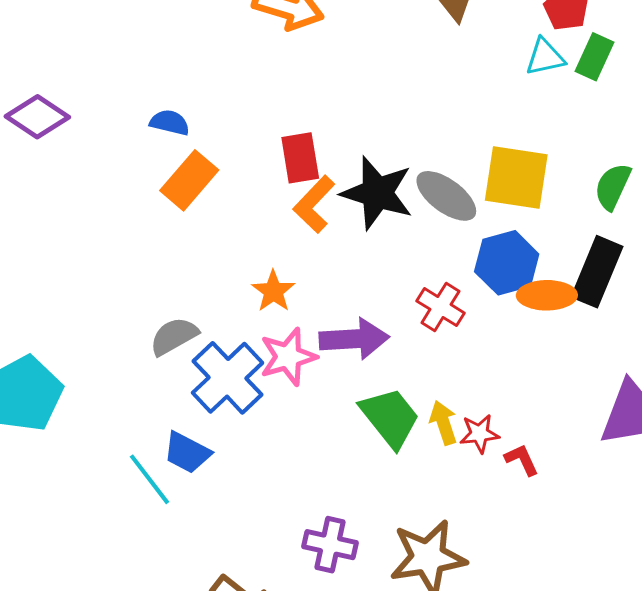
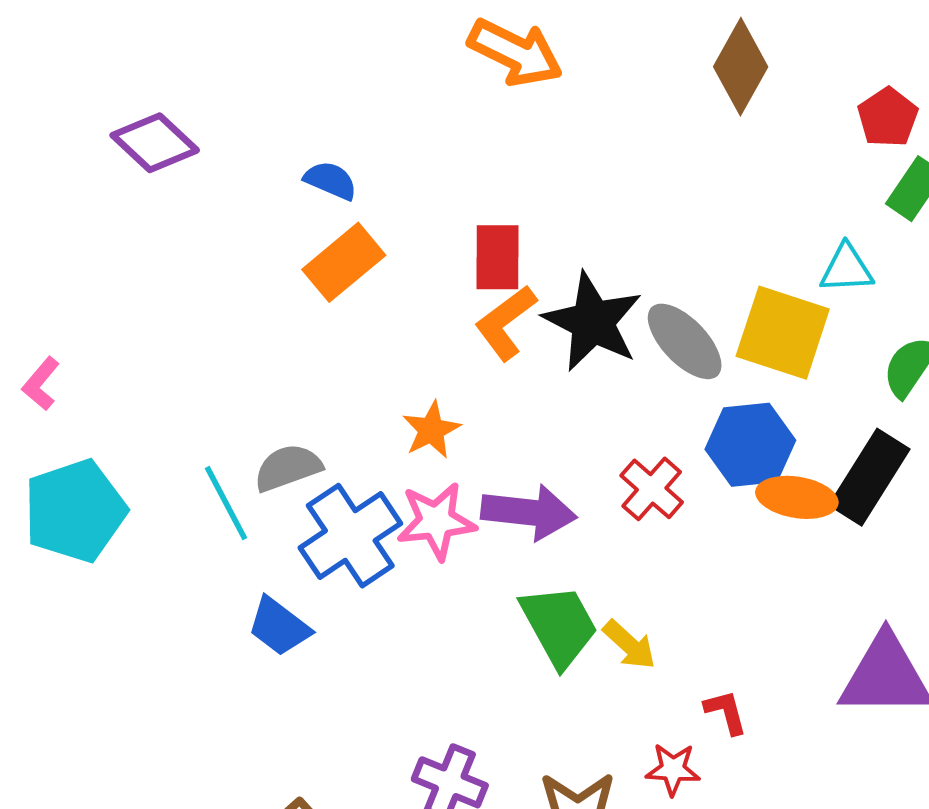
cyan triangle: (545, 57) -> (847, 269), moved
yellow arrow: (443, 423) -> (629, 645), turned 141
red star: (479, 434) -> (673, 769), moved
cyan line: (150, 479) -> (226, 503), moved

